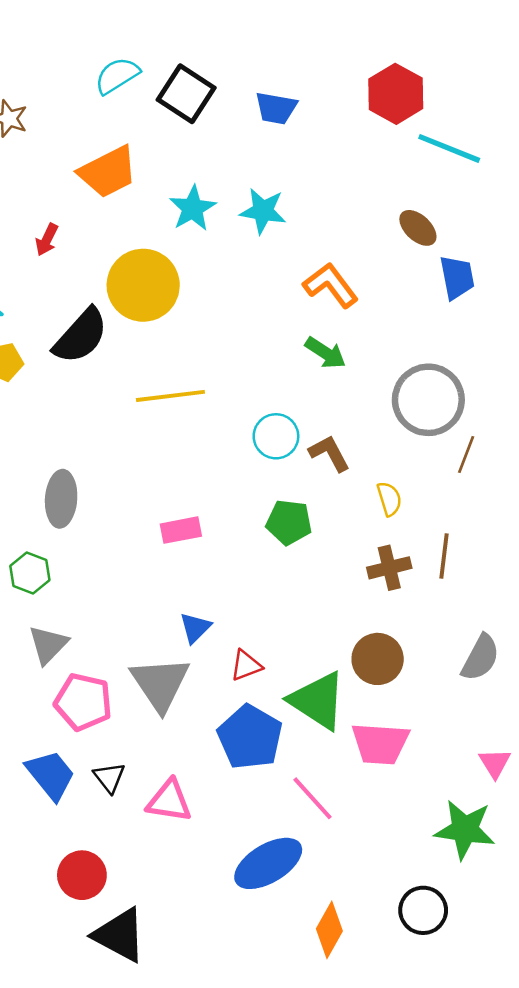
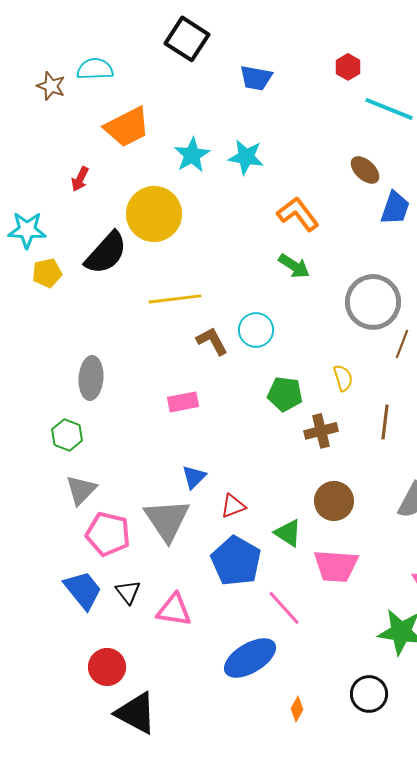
cyan semicircle: (117, 76) -> (95, 69), moved, turned 30
black square: (186, 94) -> (187, 39), moved
red hexagon: (396, 94) -> (348, 67), size x0.6
blue trapezoid: (457, 277) -> (395, 208), turned 30
brown L-shape: (329, 453) -> (212, 341), moved
green pentagon: (289, 522) -> (285, 394), moved
brown cross: (389, 568) -> (321, 431), moved
green triangle: (318, 701) -> (288, 533), size x0.6
orange diamond: (329, 930) -> (297, 709), size x0.6

